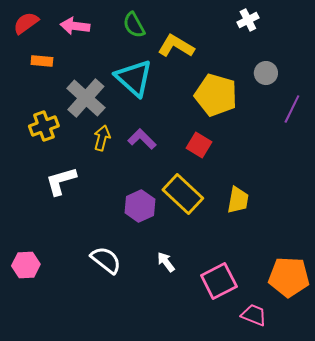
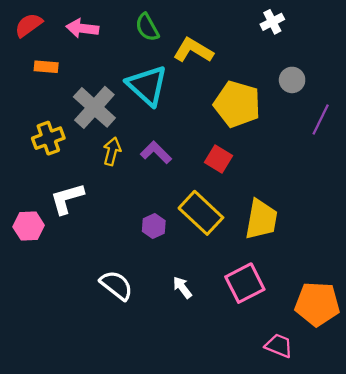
yellow trapezoid: (238, 200) -> (261, 219), size x1.4
purple hexagon: (140, 206) -> (154, 226), size x0.7
pink hexagon: (26, 265) -> (29, 226), moved
pink square: (219, 281) -> (245, 283), moved

